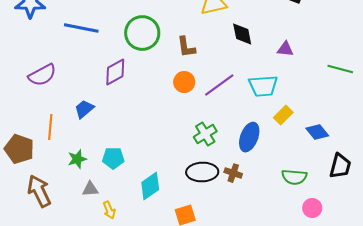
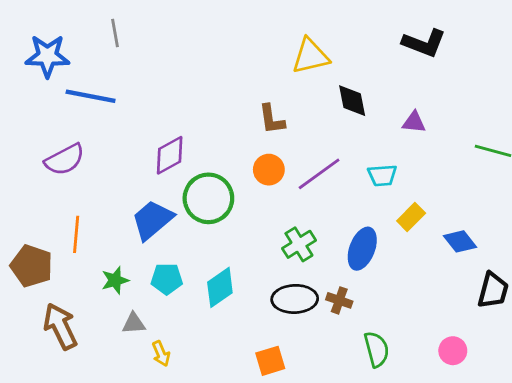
blue line: (81, 28) -> (91, 96), moved
green circle: (142, 33) -> (208, 198), moved
cyan trapezoid: (263, 86) -> (382, 175), size x0.7
blue trapezoid: (84, 109) -> (152, 220), moved, size x1.5
green semicircle: (294, 177) -> (377, 349), moved, turned -110
cyan diamond: (150, 186) -> (220, 287), moved

